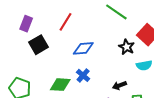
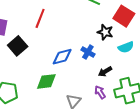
blue diamond: (83, 48) -> (62, 57), moved
blue cross: (83, 75) -> (88, 52), moved

